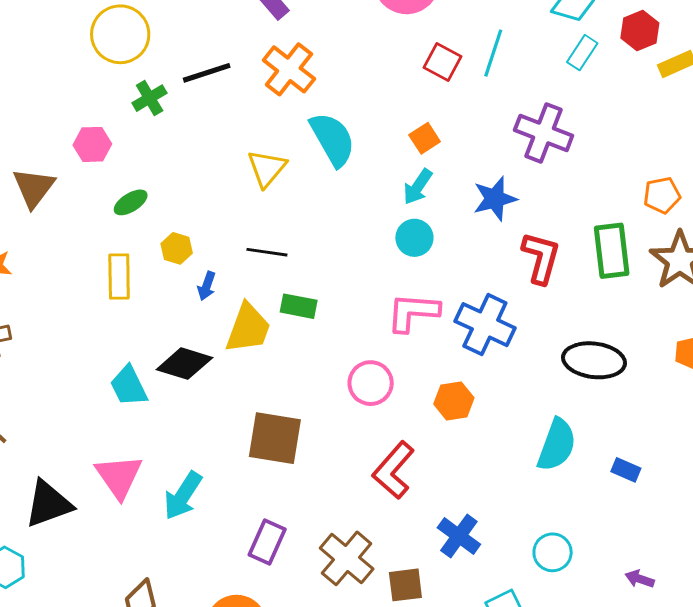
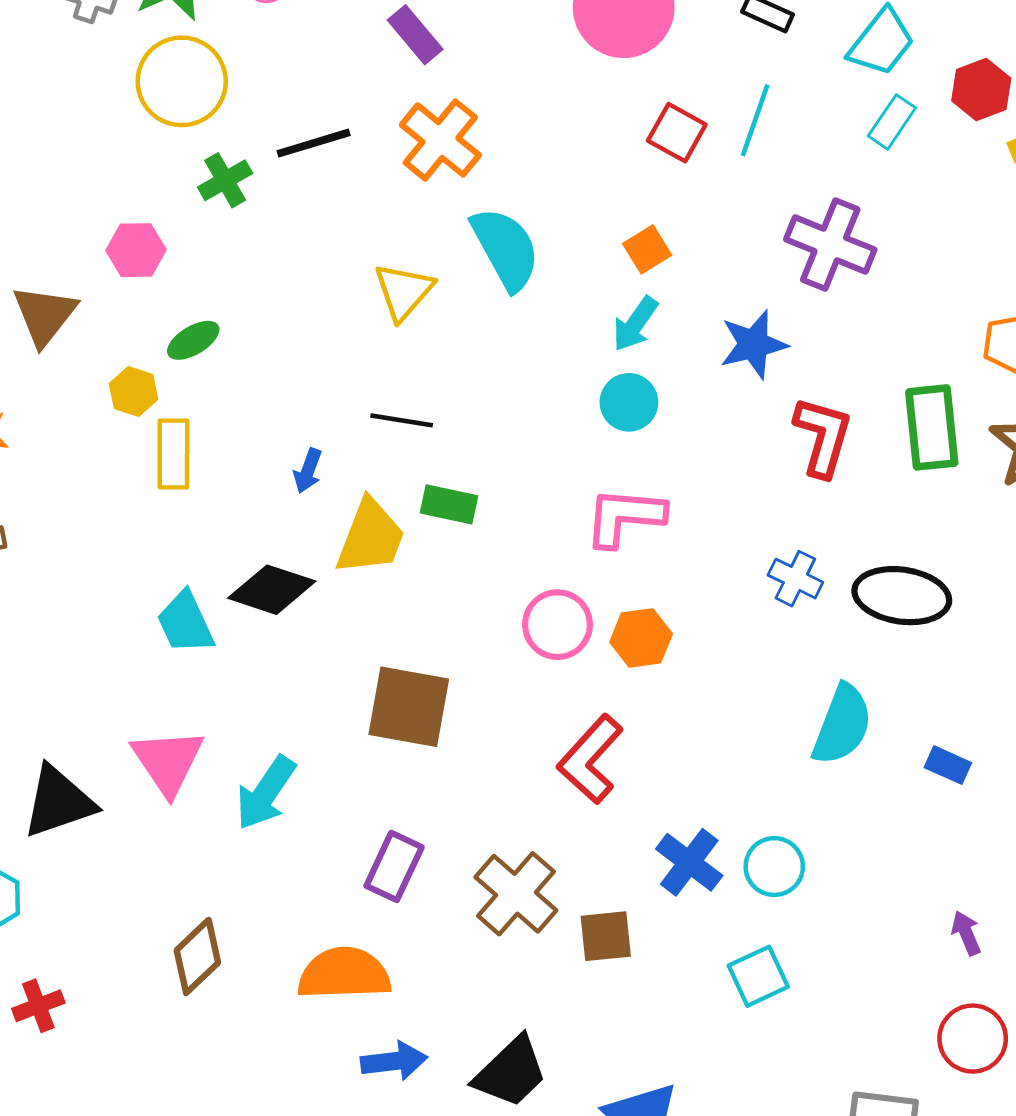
yellow hexagon: (177, 248) -> (134, 392), moved
blue cross: (485, 325) -> (795, 579), moved, size x0.6
orange hexagon: (454, 401) -> (641, 638), moved
cyan circle: (553, 552) -> (774, 867), moved
purple arrow: (640, 579) -> (966, 933), turned 48

